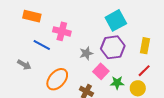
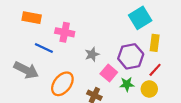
cyan square: (116, 20) -> (140, 18), moved
purple hexagon: (113, 47) -> (131, 56), moved
gray arrow: (24, 65) -> (26, 70), size x1.6

